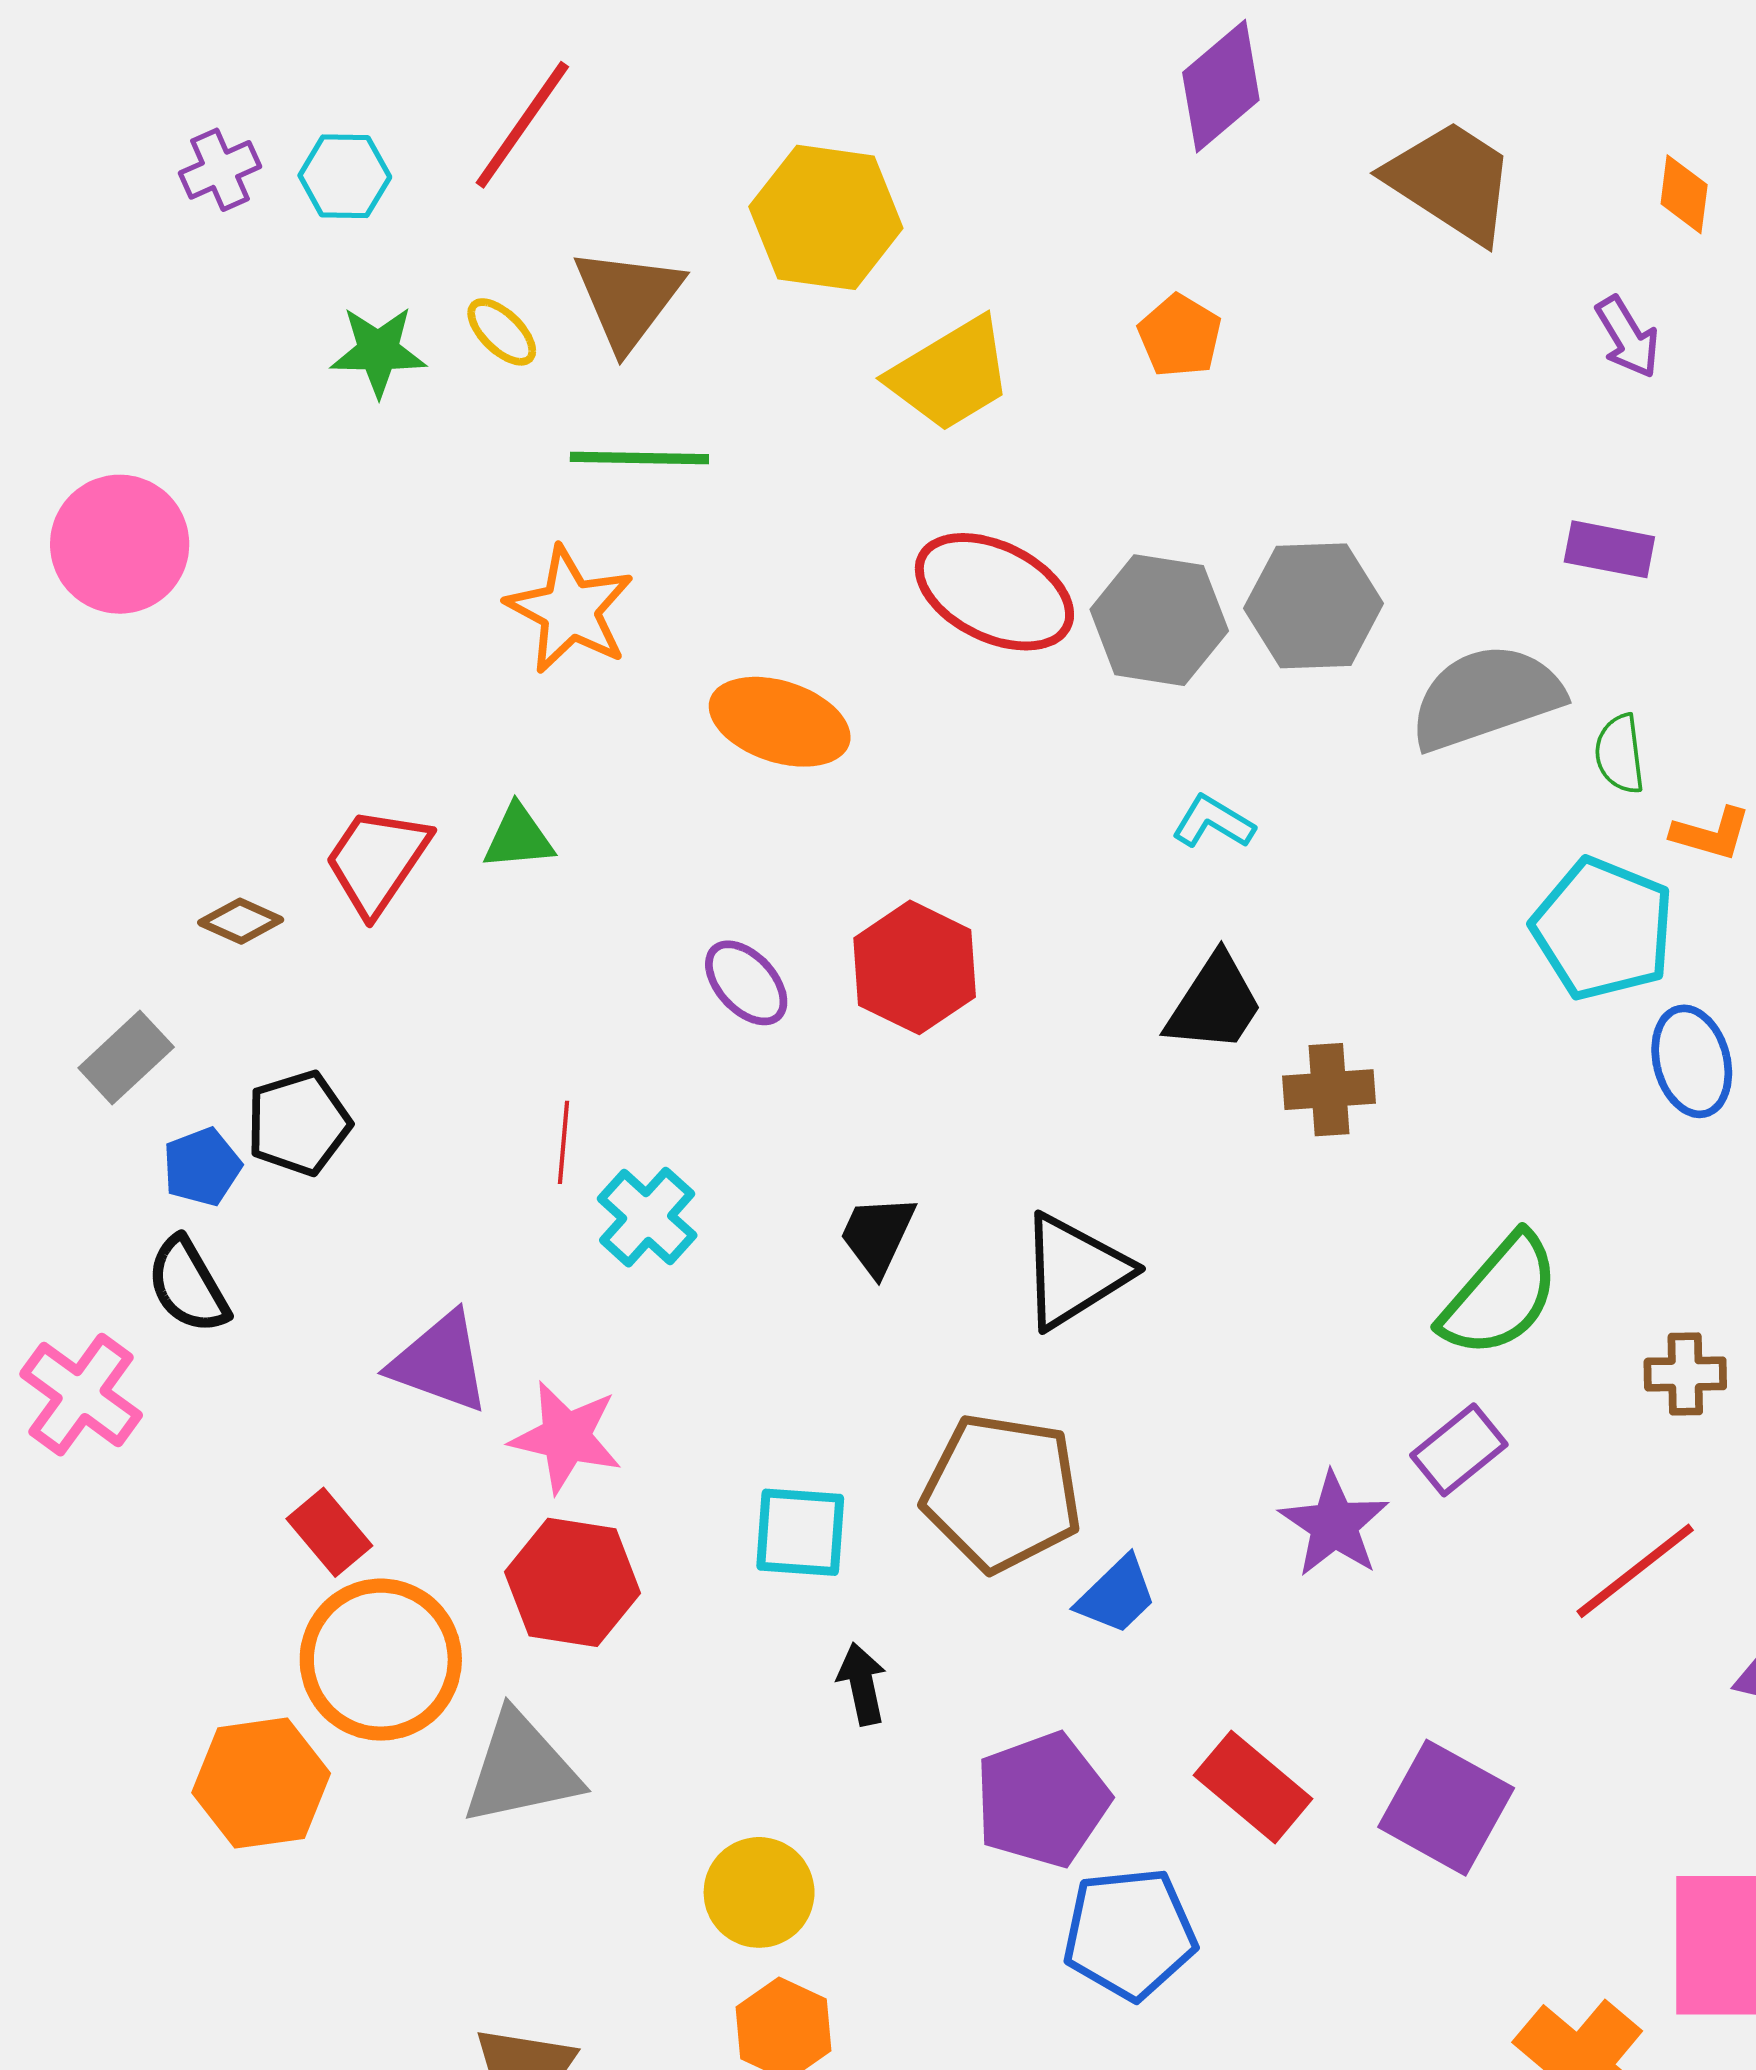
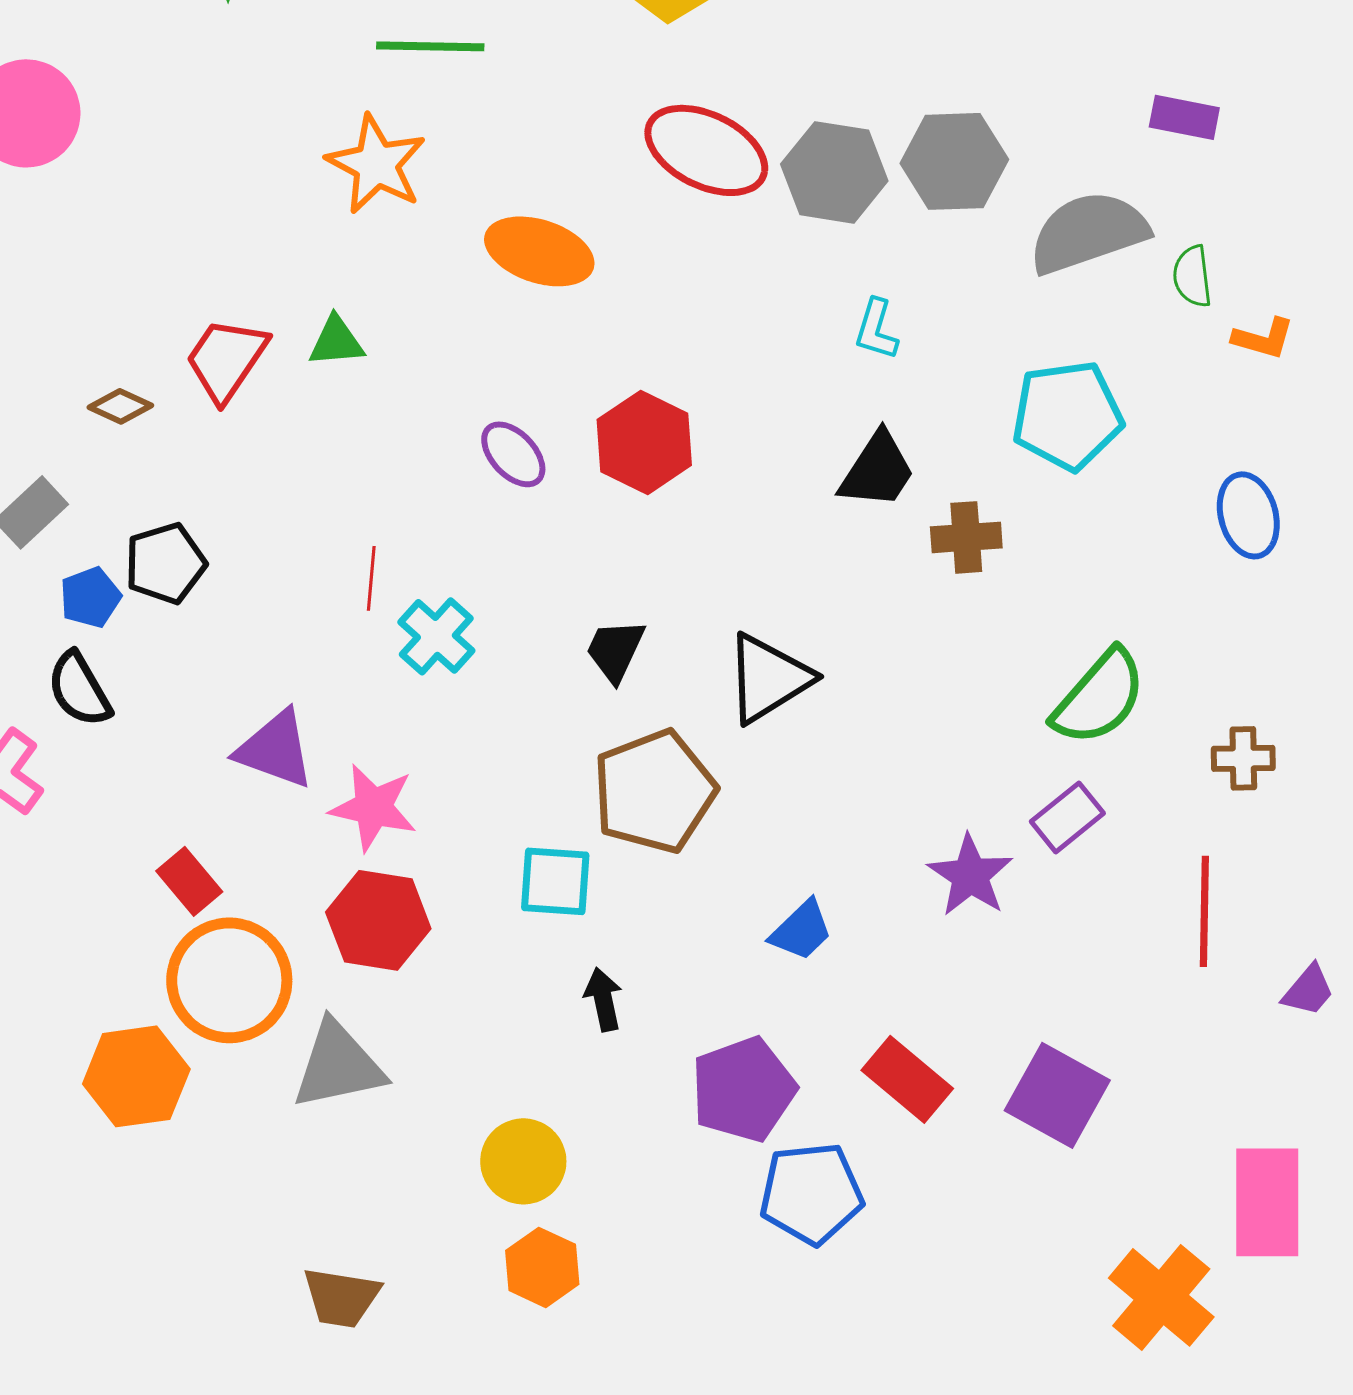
cyan L-shape: (1213, 822) -> (876, 329), turned -104
cyan pentagon: (1603, 929) -> (1067, 415), moved, turned -30
brown pentagon: (1002, 1492) -> (654, 791), moved, turned -30
red line: (1635, 1571) -> (1204, 911), turned -51

